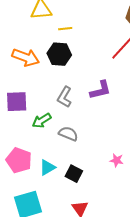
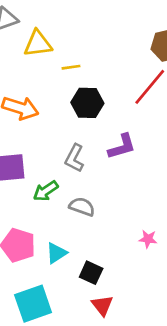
black hexagon: (59, 54) -> (87, 103), moved
black square: (74, 174) -> (91, 273), moved

